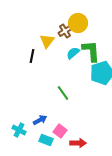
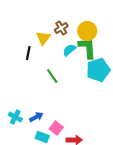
yellow circle: (78, 23) -> (87, 31), moved
green line: (63, 93) -> (52, 76), moved
cyan cross: (19, 130) -> (15, 117), moved

